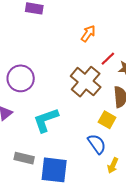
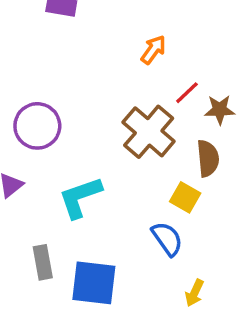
gray rectangle: (24, 158) -> (43, 262), turned 66
yellow arrow: (113, 165) -> (194, 293), moved

